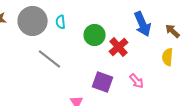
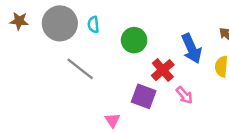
blue arrow: (143, 24) -> (192, 49), moved
red cross: (119, 47) -> (163, 70), moved

